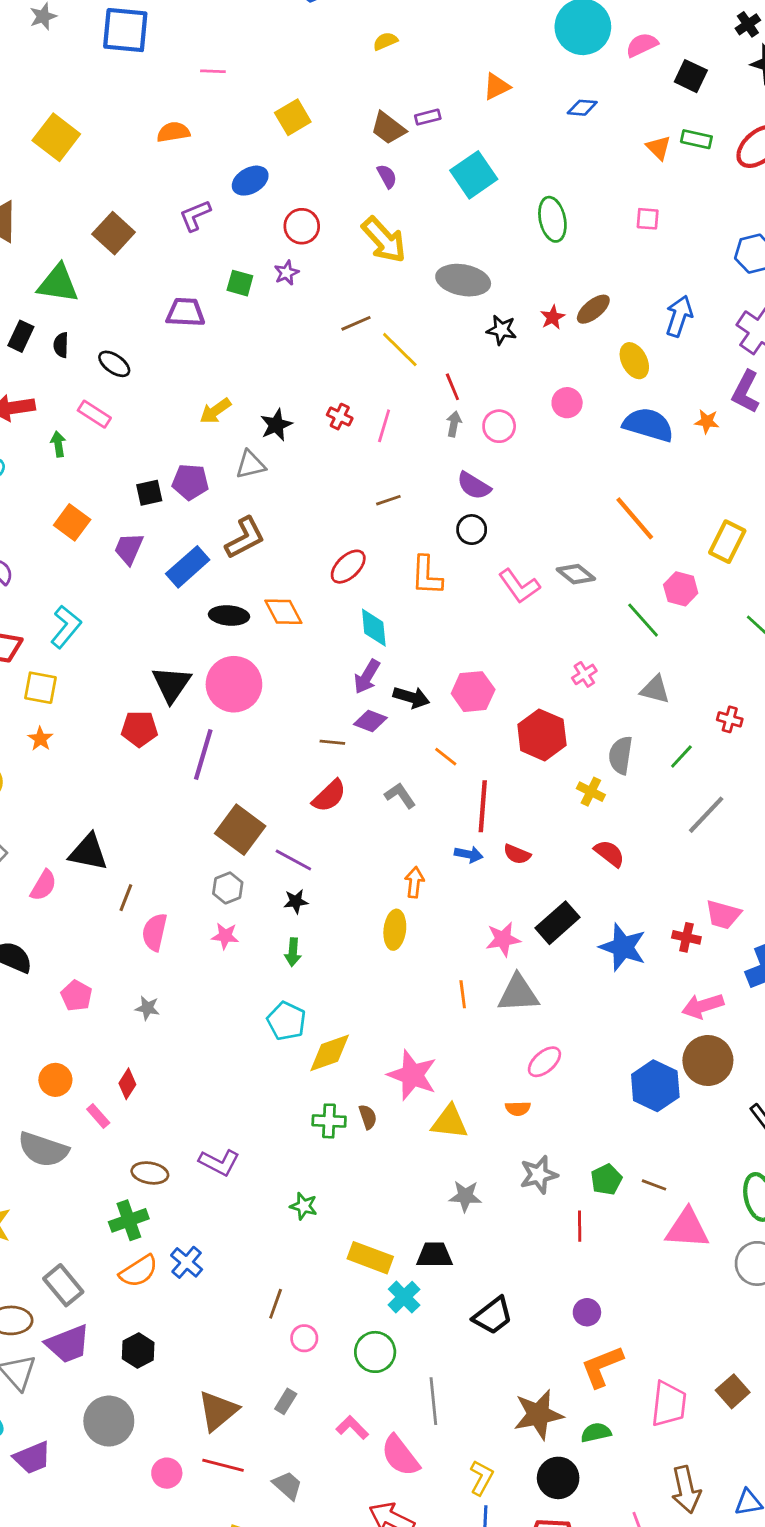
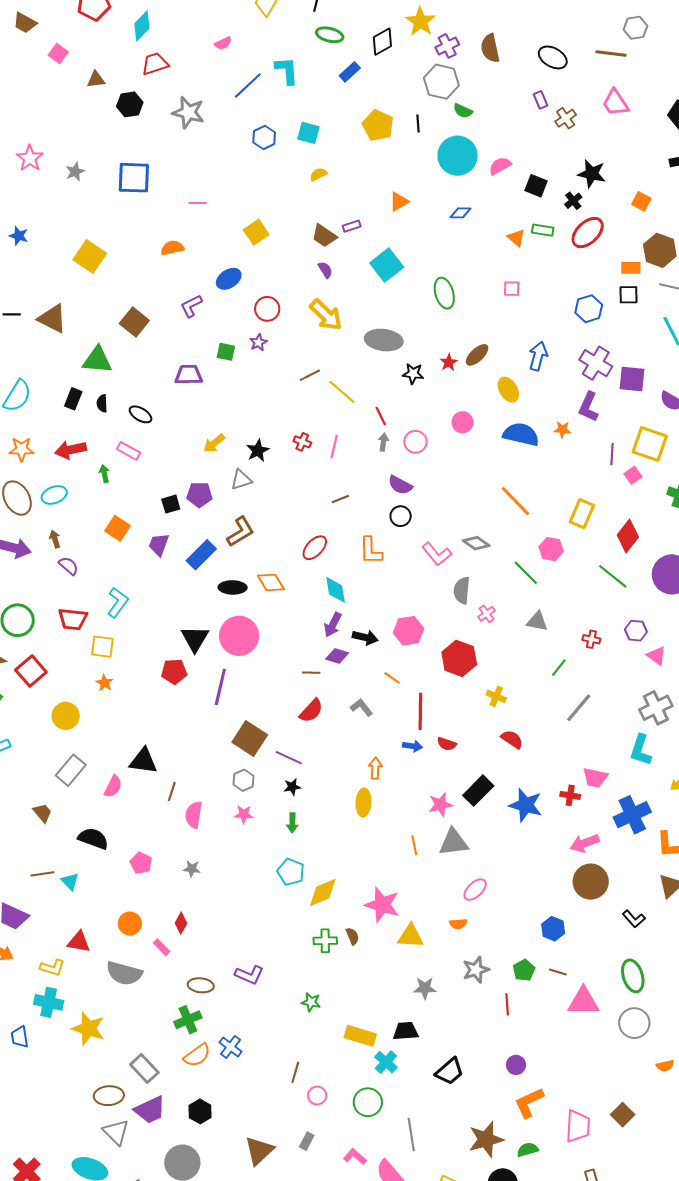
black cross: (748, 24) -> (573, 201), moved
gray semicircle: (621, 755) -> (462, 590), moved
blue hexagon: (655, 1086) -> (553, 929), moved, size x0.7

